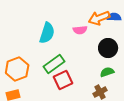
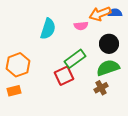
green rectangle: (54, 64) -> (75, 59), moved
green semicircle: (107, 72) -> (108, 68), size x1.6

